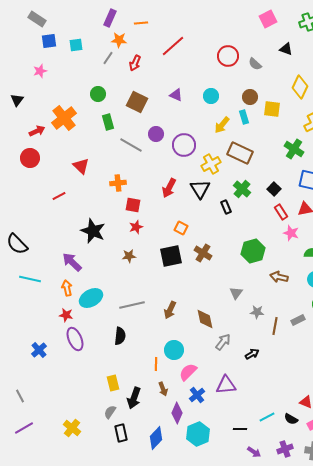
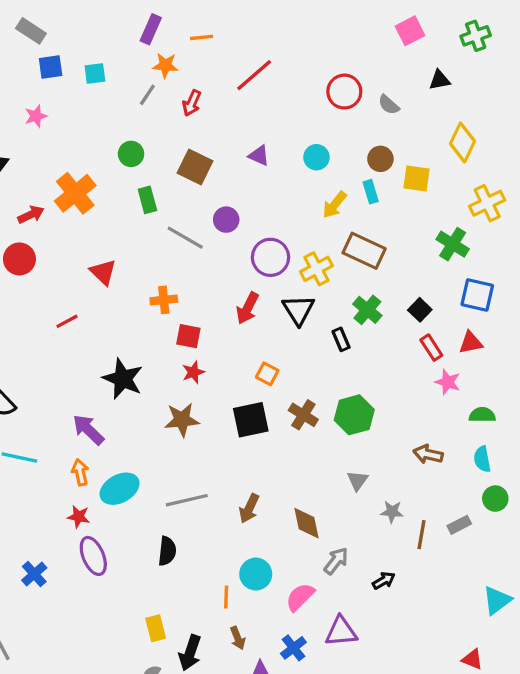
black triangle: (286, 49) -> (440, 80), turned -32
purple circle: (184, 145) -> (271, 257), moved
green hexagon: (253, 251) -> (354, 415), moved
brown star: (129, 256) -> (182, 420), size x1.5
pink semicircle: (188, 372) -> (300, 597), moved

